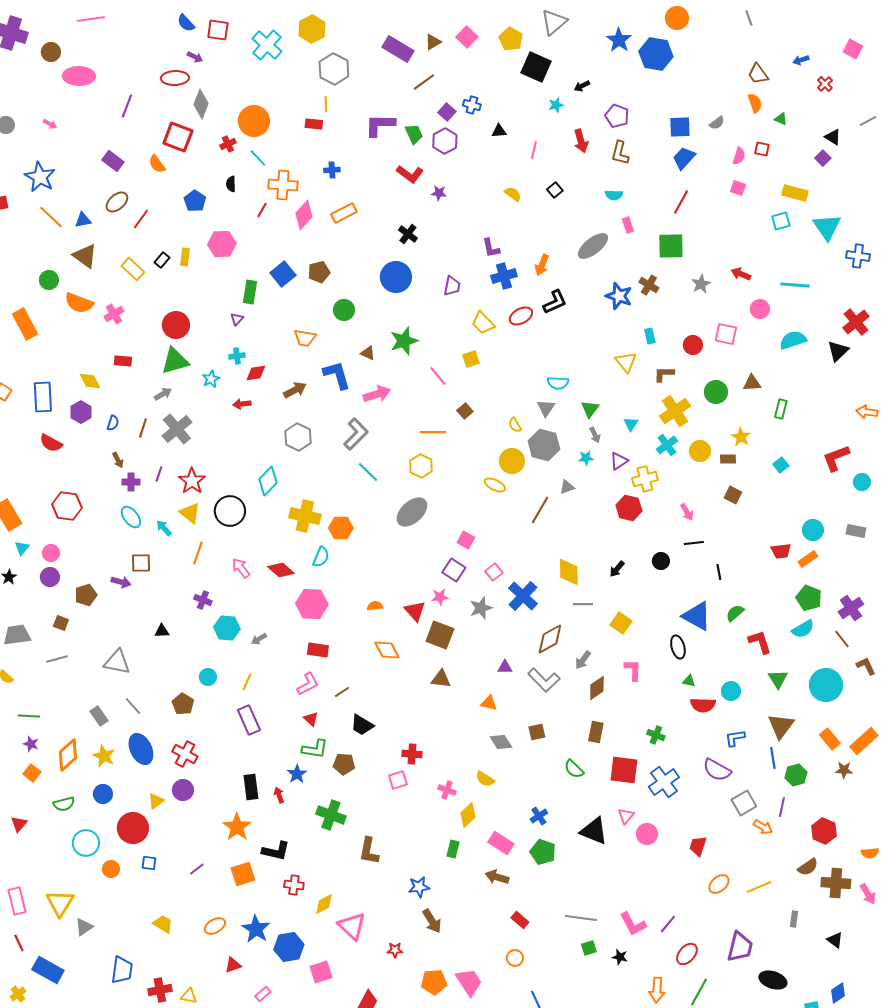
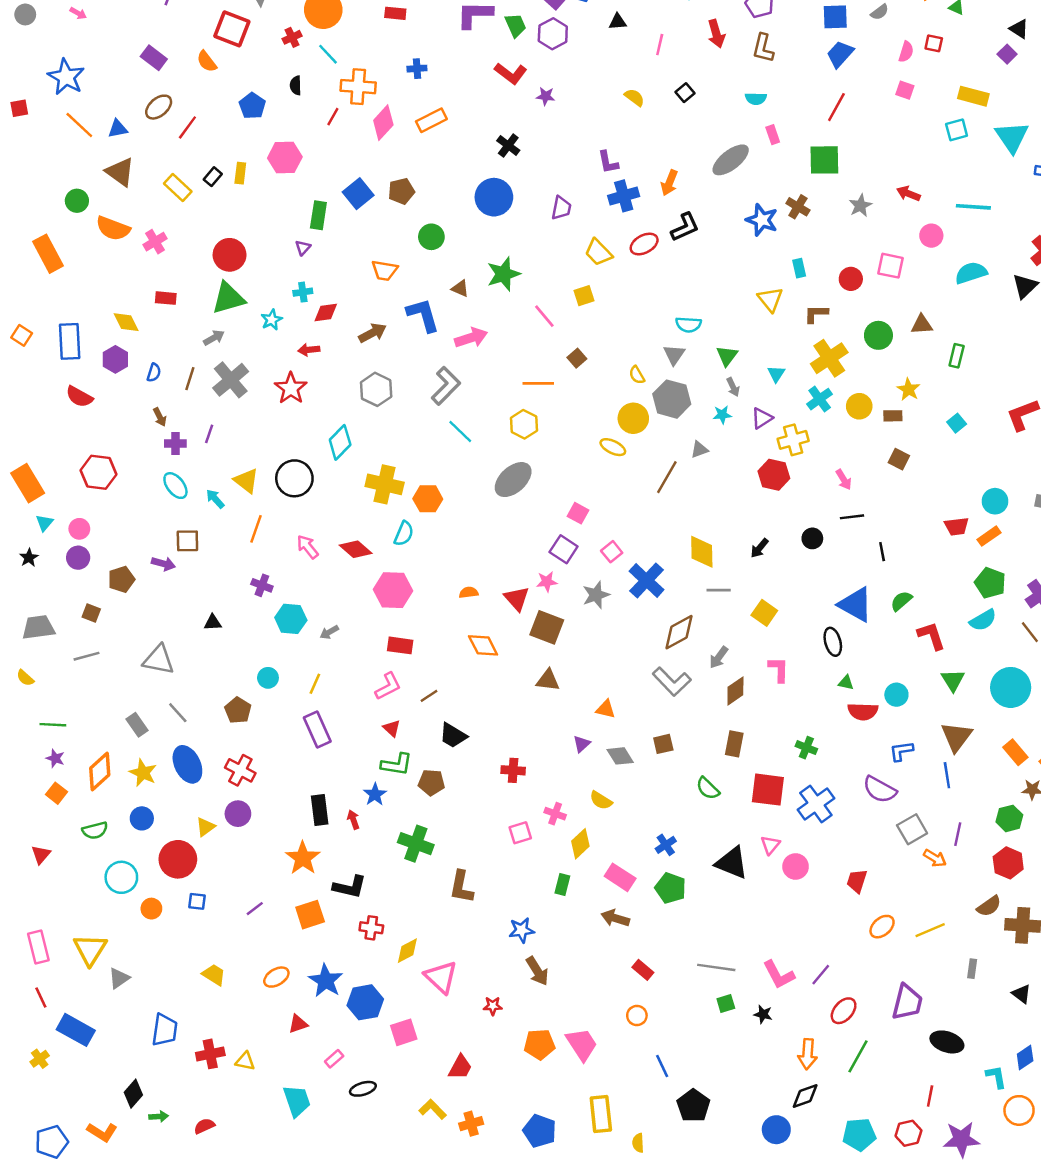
red star: (192, 481) -> (291, 388), moved
purple triangle: (505, 667) -> (582, 744), moved, turned -42
green hexagon: (796, 775) -> (1009, 818), moved
pink square: (398, 780) -> (520, 833), moved

